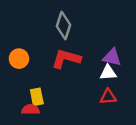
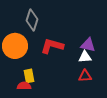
gray diamond: (64, 25) -> (32, 20), moved
orange circle: (19, 59) -> (15, 46), size x1.6

